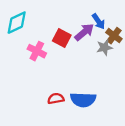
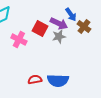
purple arrow: (84, 32) -> (59, 24), turned 66
gray star: (104, 47) -> (59, 37), moved

